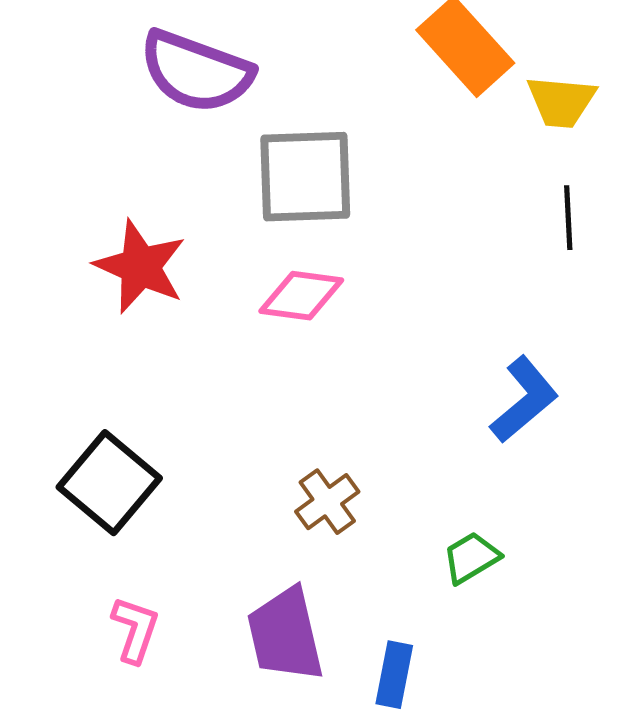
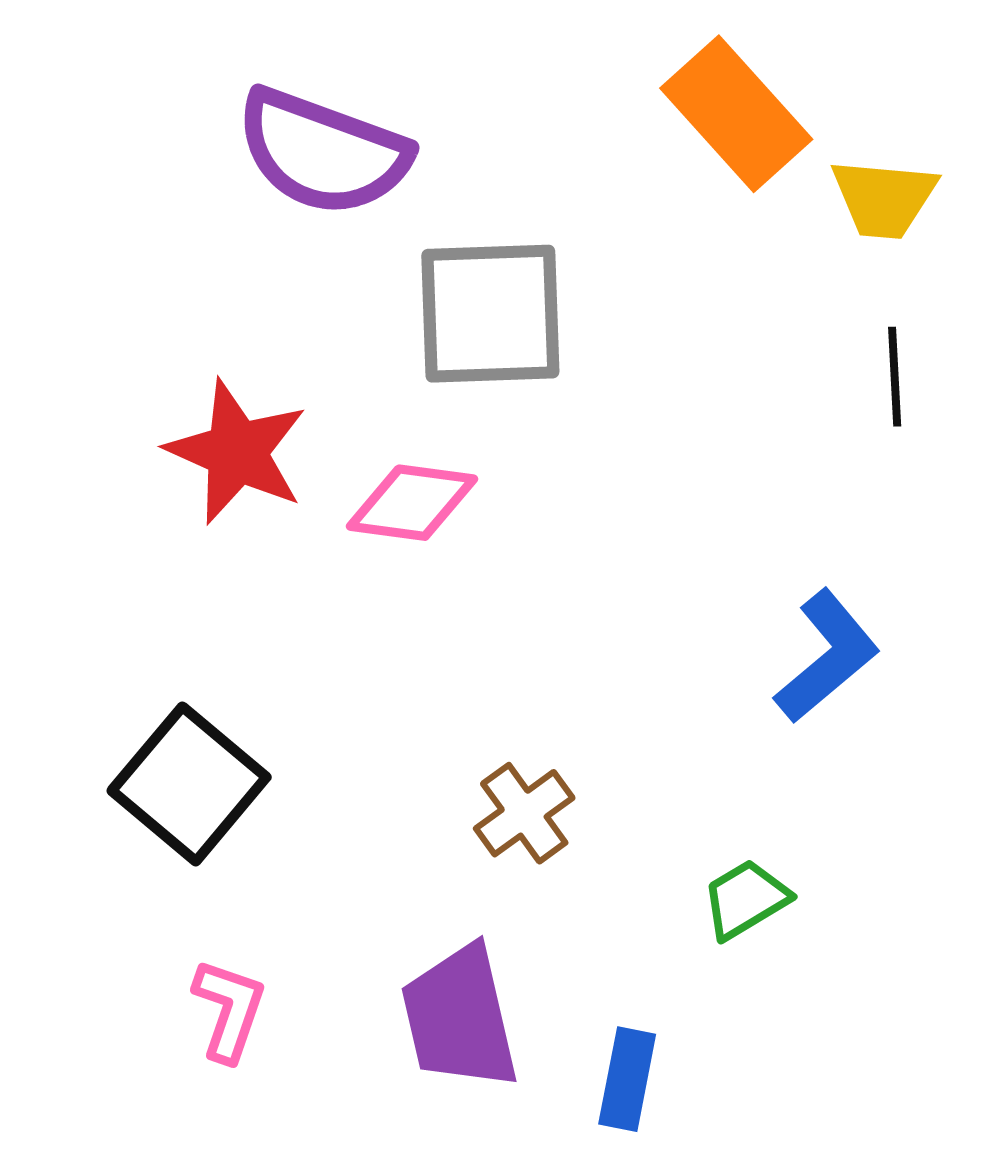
pink diamond: (301, 296) -> (412, 503), moved

